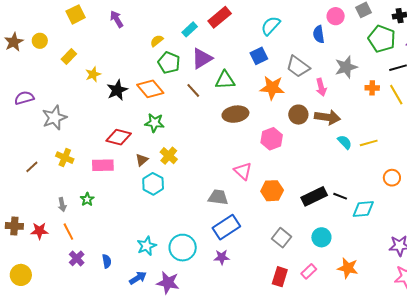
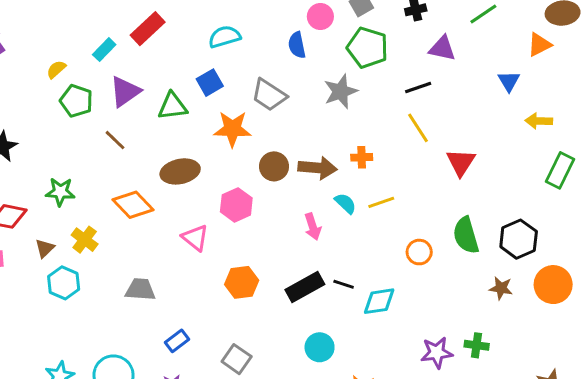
cyan semicircle: (271, 26) -> (225, 37), turned 35
green pentagon: (382, 39) -> (367, 48), moved
green triangle: (225, 80) -> (173, 106), moved
pink arrow: (321, 87) -> (313, 227), moved
orange cross: (372, 88) -> (362, 157), moved
orange diamond: (150, 89) -> (133, 205), moved
pink triangle: (243, 171) -> (195, 238), moved
gray trapezoid: (218, 197) -> (140, 289), moved
blue rectangle: (226, 227) -> (177, 341), size x0.6
gray square: (281, 238) -> (237, 359), moved

